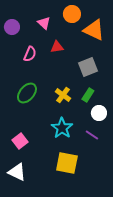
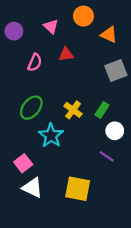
orange triangle: (94, 30) -> (109, 35), size x0.7
gray square: (88, 67) -> (116, 71), moved
cyan star: (62, 128) -> (51, 135), moved
white triangle: (17, 172) -> (32, 188), moved

